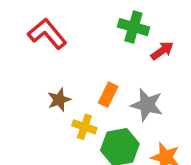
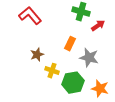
orange rectangle: (108, 95) -> (70, 44), moved

